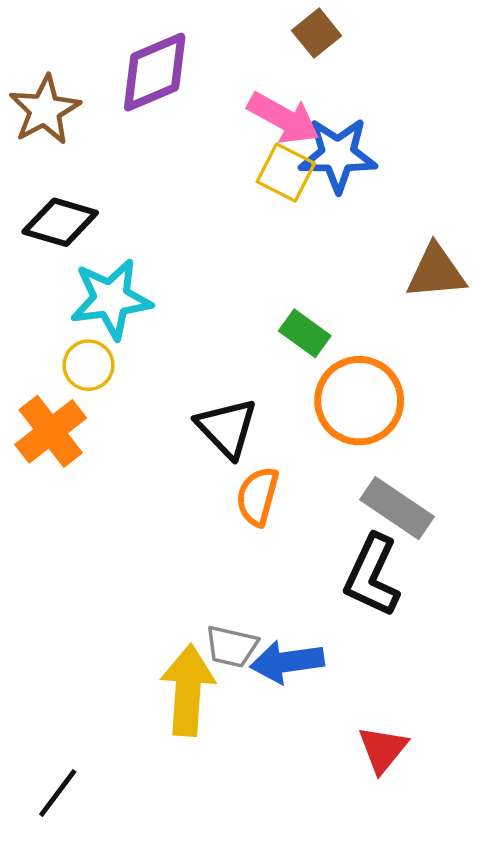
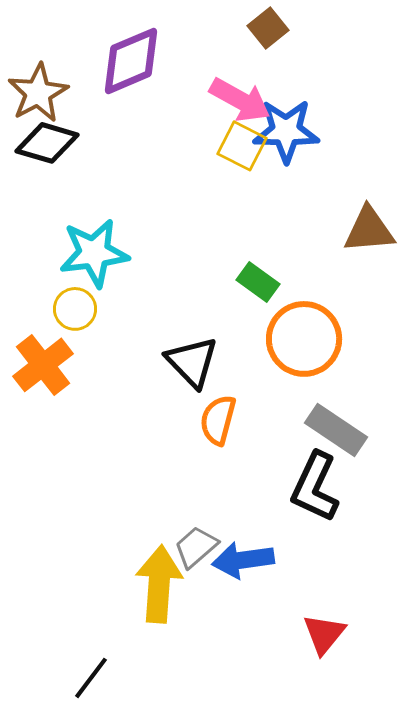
black diamond: (60, 222) -> (47, 143), moved
gray trapezoid: (232, 646) -> (196, 547), turned 126
black line: (58, 793) -> (91, 678), moved

